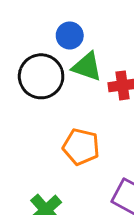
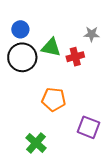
blue circle: (70, 35) -> (20, 29), moved

